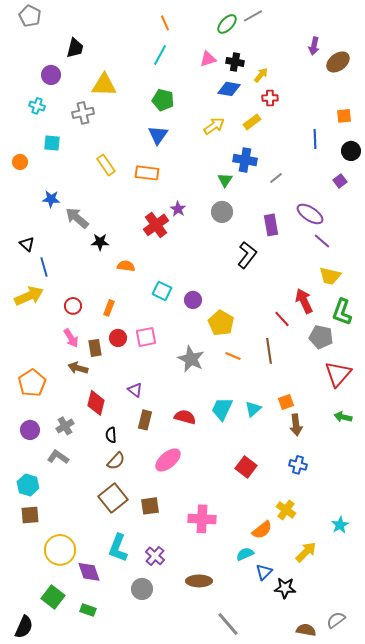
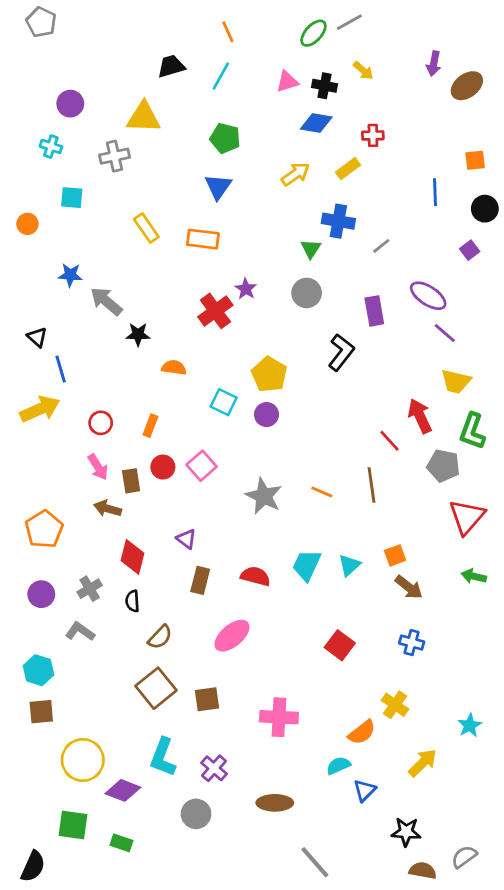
black trapezoid: (75, 48) -> (171, 66), moved, turned -120
yellow arrow: (261, 75) -> (363, 70), moved, turned 91
yellow pentagon: (221, 323) -> (269, 374), moved
pink square: (146, 337) -> (202, 466), turned -30
brown arrow: (296, 425) -> (409, 587), turned -45
black semicircle: (111, 435) -> (132, 601), moved
purple diamond: (89, 572) -> (123, 790), turned -50
black star: (285, 588) -> (406, 832), moved
green square: (53, 597) -> (73, 825), turned -30

